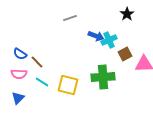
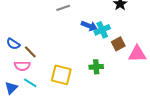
pink semicircle: (19, 74) -> (22, 66), moved
green cross: (103, 77) -> (96, 67), size x0.6
cyan line: (42, 82) -> (30, 83), moved

